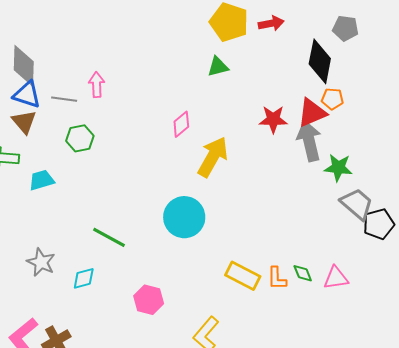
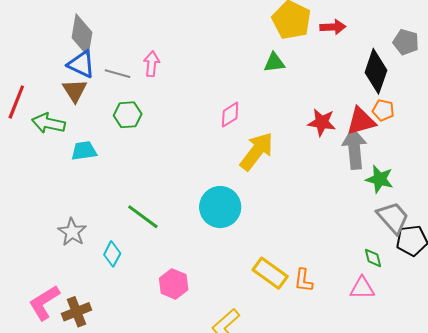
green diamond: (303, 273) -> (373, 258), moved
cyan diamond: (84, 278) -> (112, 254), turned -55

